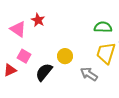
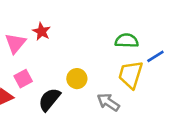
pink triangle: (18, 29) -> (15, 43), turned 36
pink square: (24, 56) -> (23, 79), turned 32

